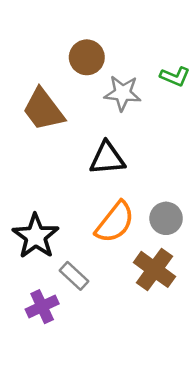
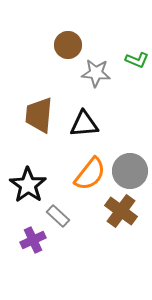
brown trapezoid: (43, 110) -> (39, 115), moved, turned 42
gray circle: (166, 218) -> (130, 171), size x1.4

